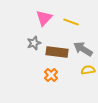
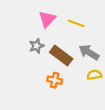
brown rectangle: (57, 52) -> (61, 56), turned 30
orange cross: (51, 75) -> (55, 80), turned -32

